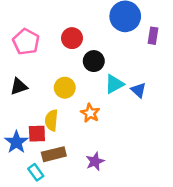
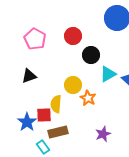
yellow circle: (65, 88) -> (73, 85), moved
purple star: (95, 161) -> (103, 134), moved

